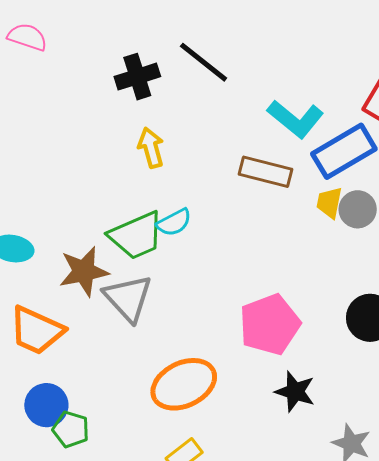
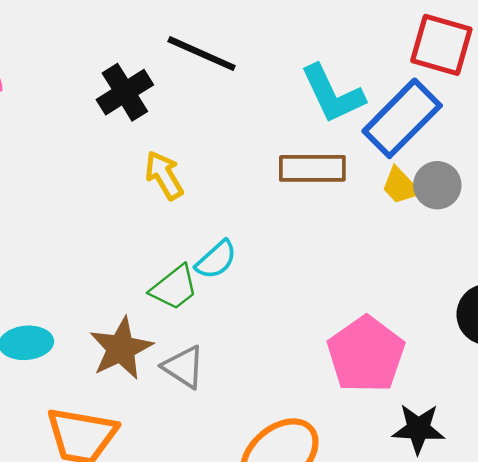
cyan L-shape: (296, 119) -> (332, 94), turned 40
yellow trapezoid: (329, 203) -> (400, 186), turned -40
green trapezoid: (136, 236) -> (174, 288), size x0.7
gray triangle: (128, 298) -> (184, 367), size x0.7

